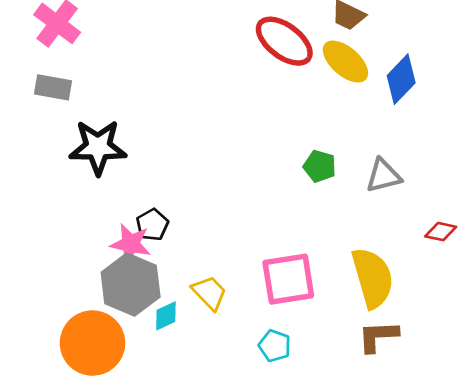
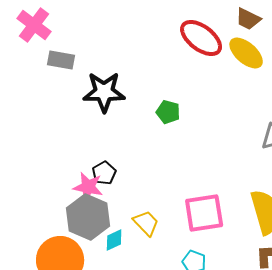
gray rectangle: (53, 87) -> (61, 60), moved
black star: (98, 147) -> (104, 92), moved
green pentagon: (320, 166) -> (168, 112), moved

